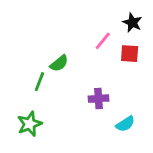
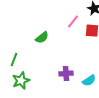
green line: (39, 82) -> (14, 60), moved
purple cross: (99, 99) -> (66, 74), moved

